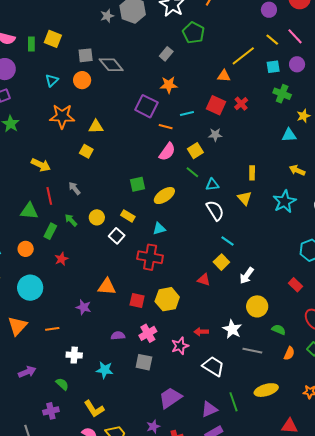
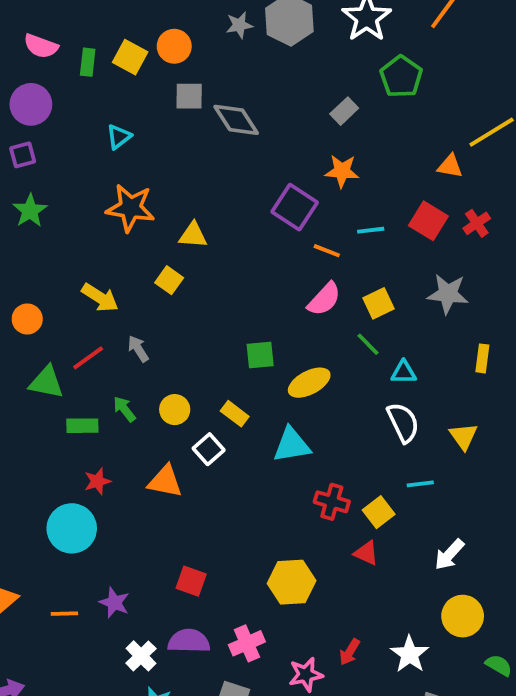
orange circle: (82, 80) -> (174, 46), moved
gray star: (215, 135) -> (448, 294), moved, size x1.5
yellow arrow: (41, 165) -> (100, 298), moved
red line: (49, 196) -> (88, 358), turned 60
yellow triangle: (245, 198) -> (463, 436), moved
cyan triangle: (159, 229) -> (292, 445), size x1.5
green rectangle: (50, 231) -> (82, 426), turned 56
cyan line: (228, 241) -> (420, 484), turned -48
orange circle: (26, 249) -> (27, 319), moved
red cross: (150, 257) -> (332, 502), moved, size x0.7
yellow square: (221, 262) -> (379, 512), moved
orange triangle: (107, 287) -> (165, 481), moved
cyan circle: (30, 288) -> (72, 528), moved
red square: (137, 301) -> (191, 581), moved
purple star: (83, 307) -> (114, 603), moved
red arrow: (201, 332) -> (350, 652), turned -64
purple semicircle: (118, 336) -> (189, 641), size x1.5
white cross: (74, 355) -> (141, 656), moved, turned 35

